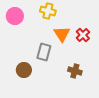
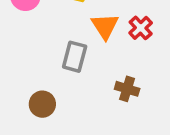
brown circle: (24, 70) -> (42, 104), moved

